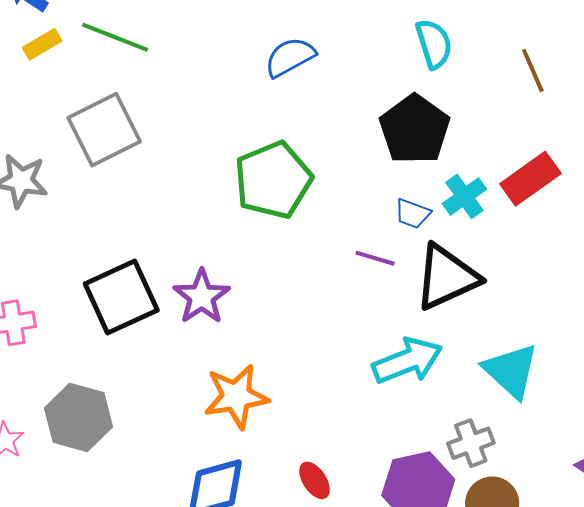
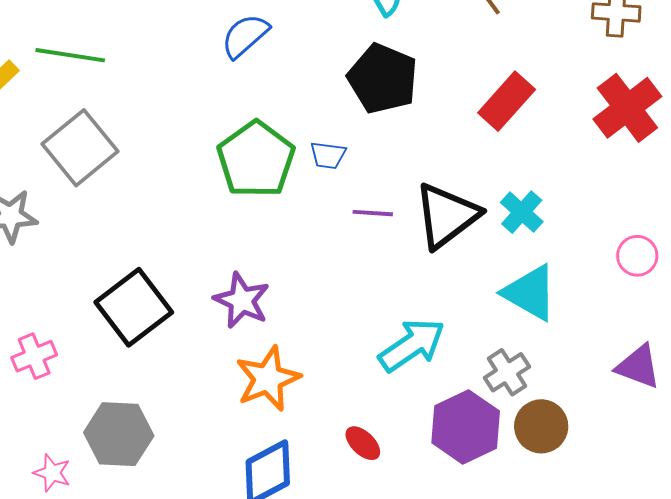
cyan cross: (464, 196) -> (522, 212), moved
blue trapezoid: (413, 214) -> (328, 155), moved
purple star: (202, 297) -> (242, 300), moved
cyan arrow: (407, 361) -> (412, 345), moved

